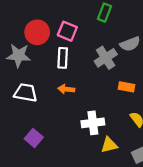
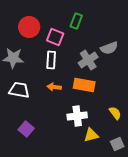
green rectangle: (104, 13) -> (76, 21), moved
red circle: (37, 32) -> (29, 27), moved
orange rectangle: (127, 87) -> (84, 85), moved, size x1.5

